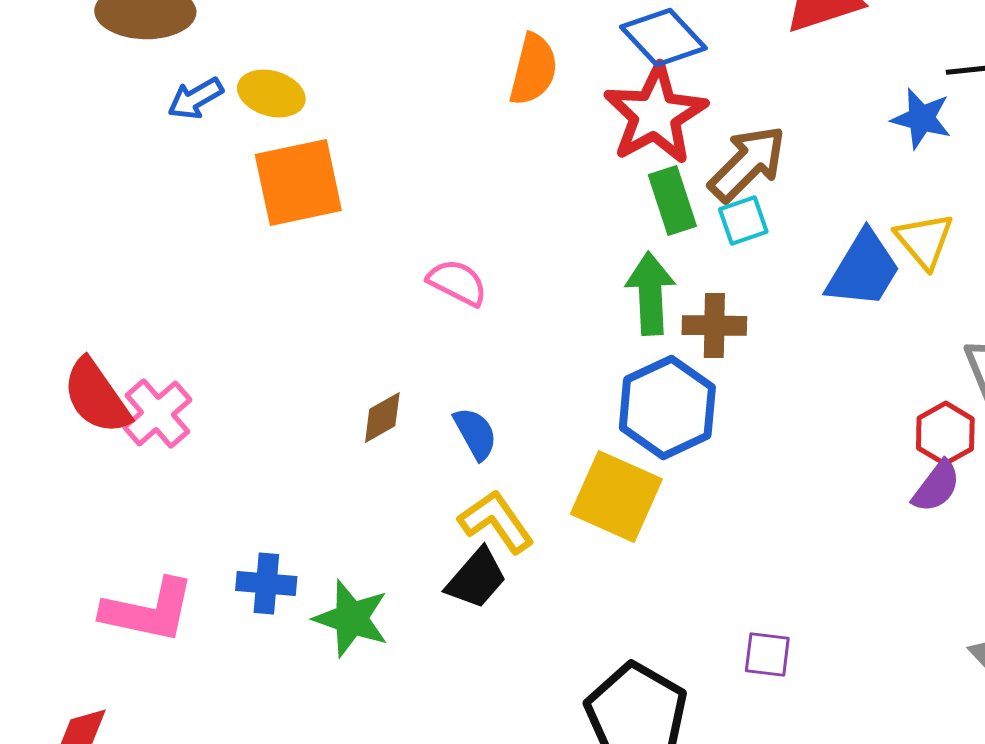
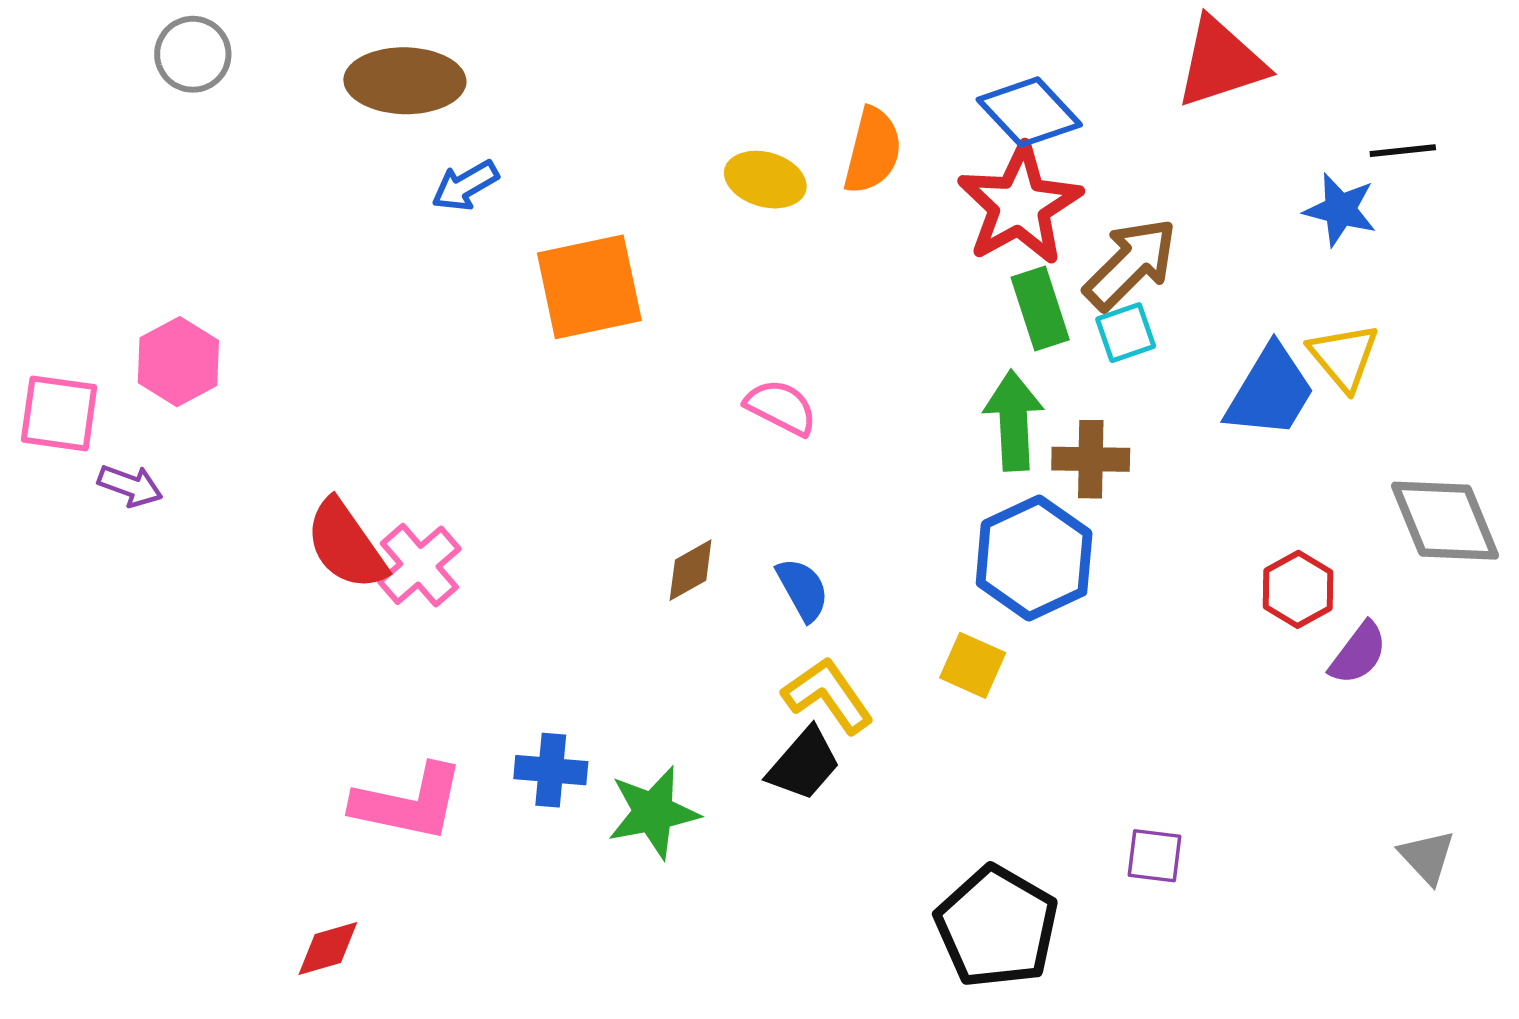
yellow ellipse: (271, 93) -> (765, 180), moved
red hexagon: (945, 433) -> (1298, 589), moved
yellow square: (616, 496) -> (973, 665), size x0.6
green star: (351, 618) -> (653, 812), turned -30

